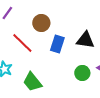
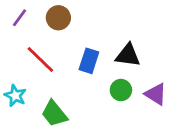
brown circle: (41, 23) -> (58, 18), moved
green circle: (82, 73) -> (121, 90), moved

